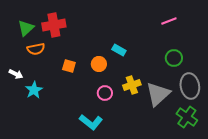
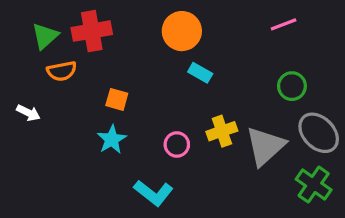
orange circle: (99, 64) -> (182, 31), moved, size x1.5
gray ellipse: (190, 86) -> (319, 133), turned -35
cyan star: (34, 90) -> (112, 139), moved

